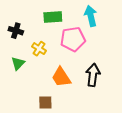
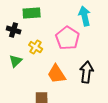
green rectangle: (53, 17) -> (32, 13), moved
pink pentagon: (73, 39) -> (68, 38), turned -30

